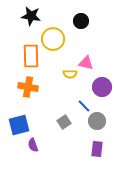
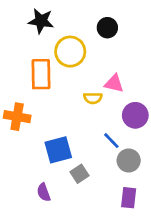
orange cross: (28, 87) -> (17, 117), moved
gray square: (64, 122) -> (79, 174), moved
blue square: (19, 125) -> (58, 150), moved

